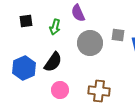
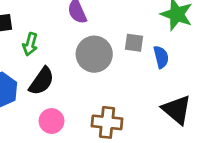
green arrow: (55, 27) -> (30, 44), moved

